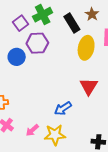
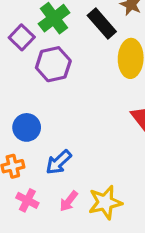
blue circle: (17, 57) -> (27, 127), moved
blue arrow: (63, 109) -> (59, 162), moved

